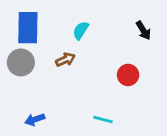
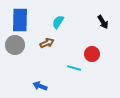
blue arrow: (35, 120) -> (40, 86), moved, turned 40
cyan line: (103, 120) -> (74, 68), moved

